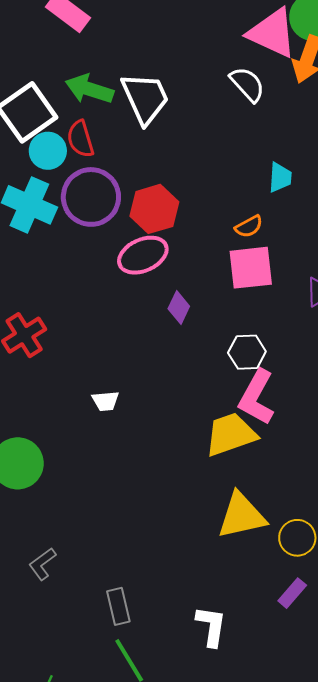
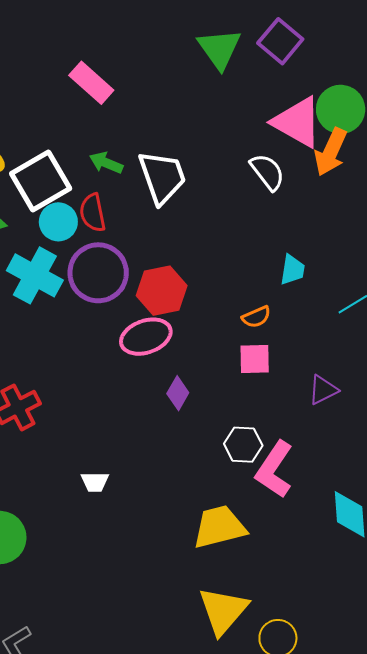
green arrow: (89, 89) -> (106, 163), size x0.7
pink square: (251, 268) -> (255, 359), size x0.7
pink L-shape: (257, 397) -> (274, 469), moved
yellow triangle: (242, 516) -> (223, 611), turned -42

